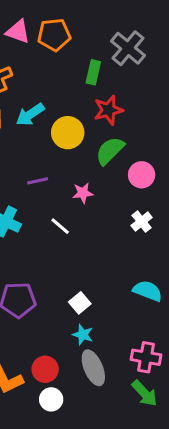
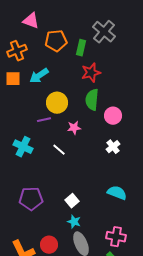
orange pentagon: (54, 35) -> (56, 41), moved
yellow circle: (68, 133) -> (57, 103), moved
green semicircle: (110, 151) -> (92, 100), turned -40

